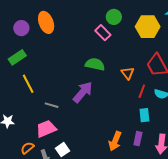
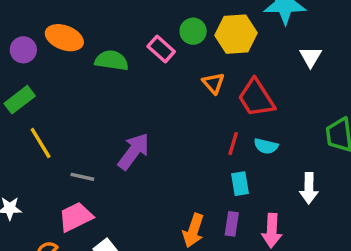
green circle: (114, 17) -> (193, 31), moved
orange ellipse: (46, 22) -> (64, 38), turned -45
green semicircle: (95, 64) -> (112, 61), moved
orange triangle: (128, 73) -> (213, 83), moved

